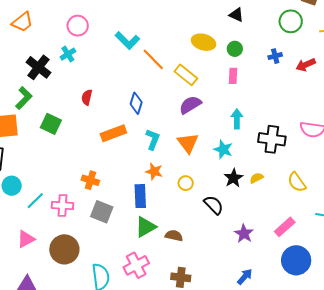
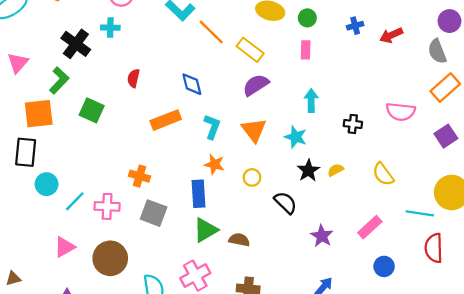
cyan cross: (68, 54) -> (110, 28), turned 35
blue diamond: (136, 103) -> (192, 84), turned -30
black cross: (272, 139) -> (353, 124), size x0.6
blue circle: (296, 260) -> (384, 266), size x0.6

